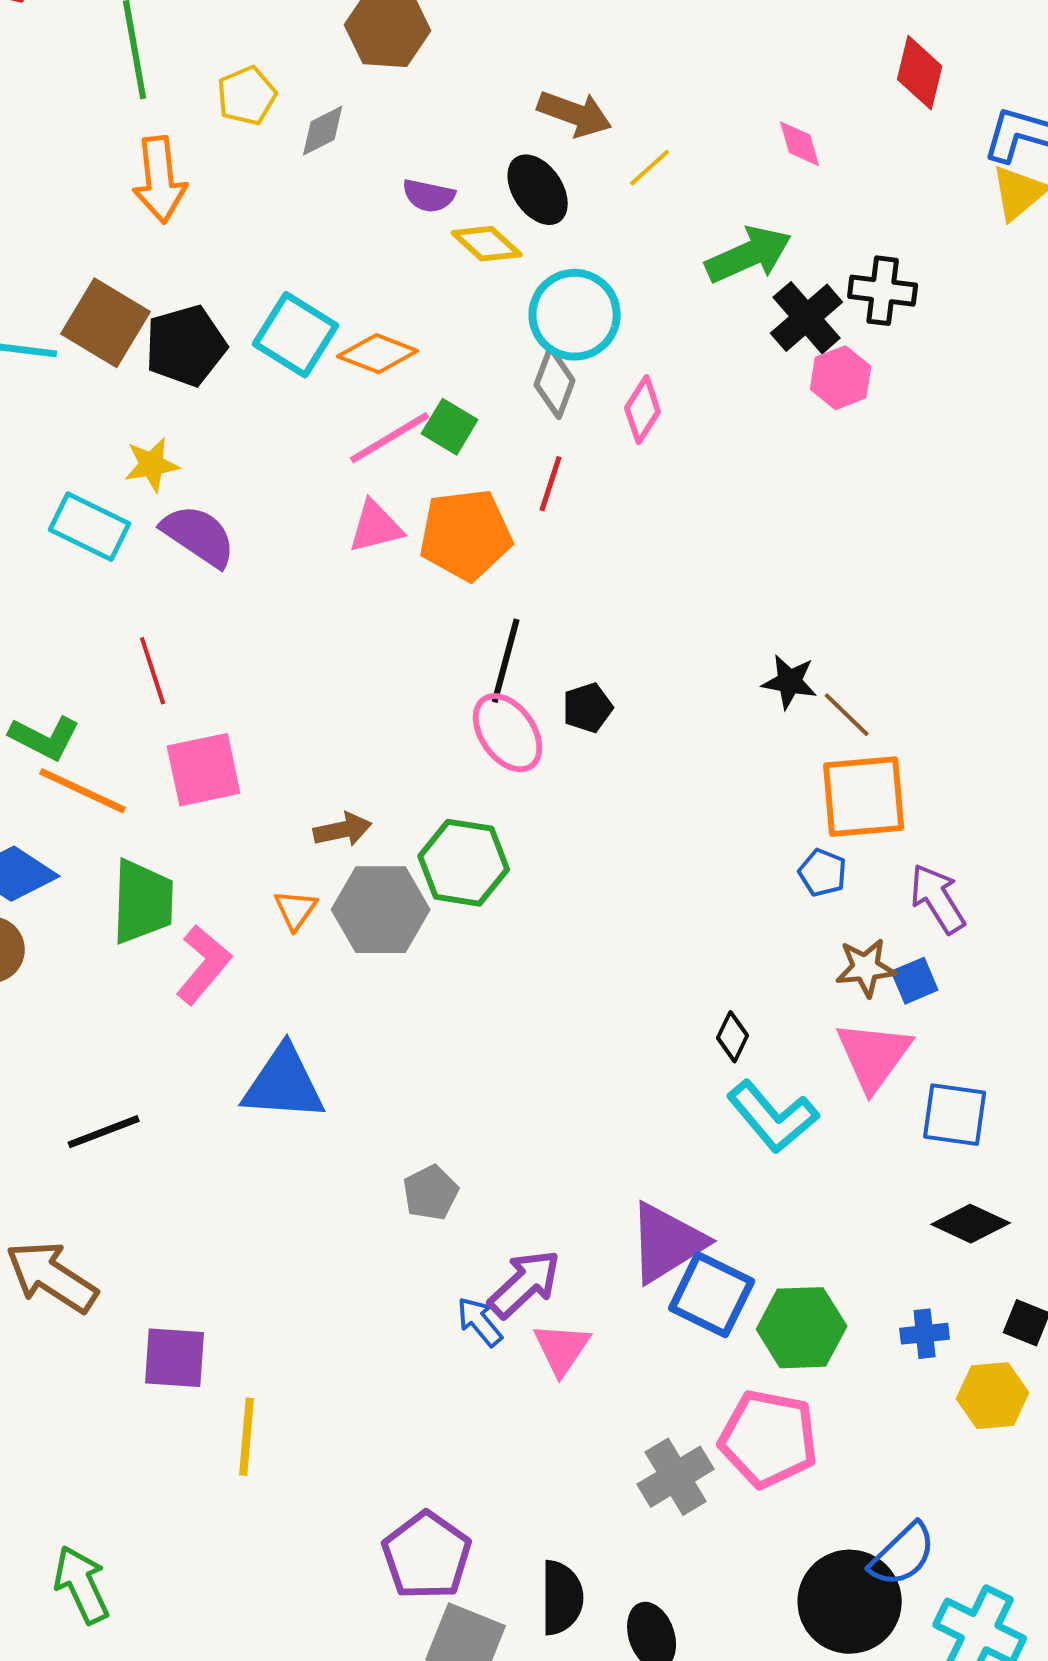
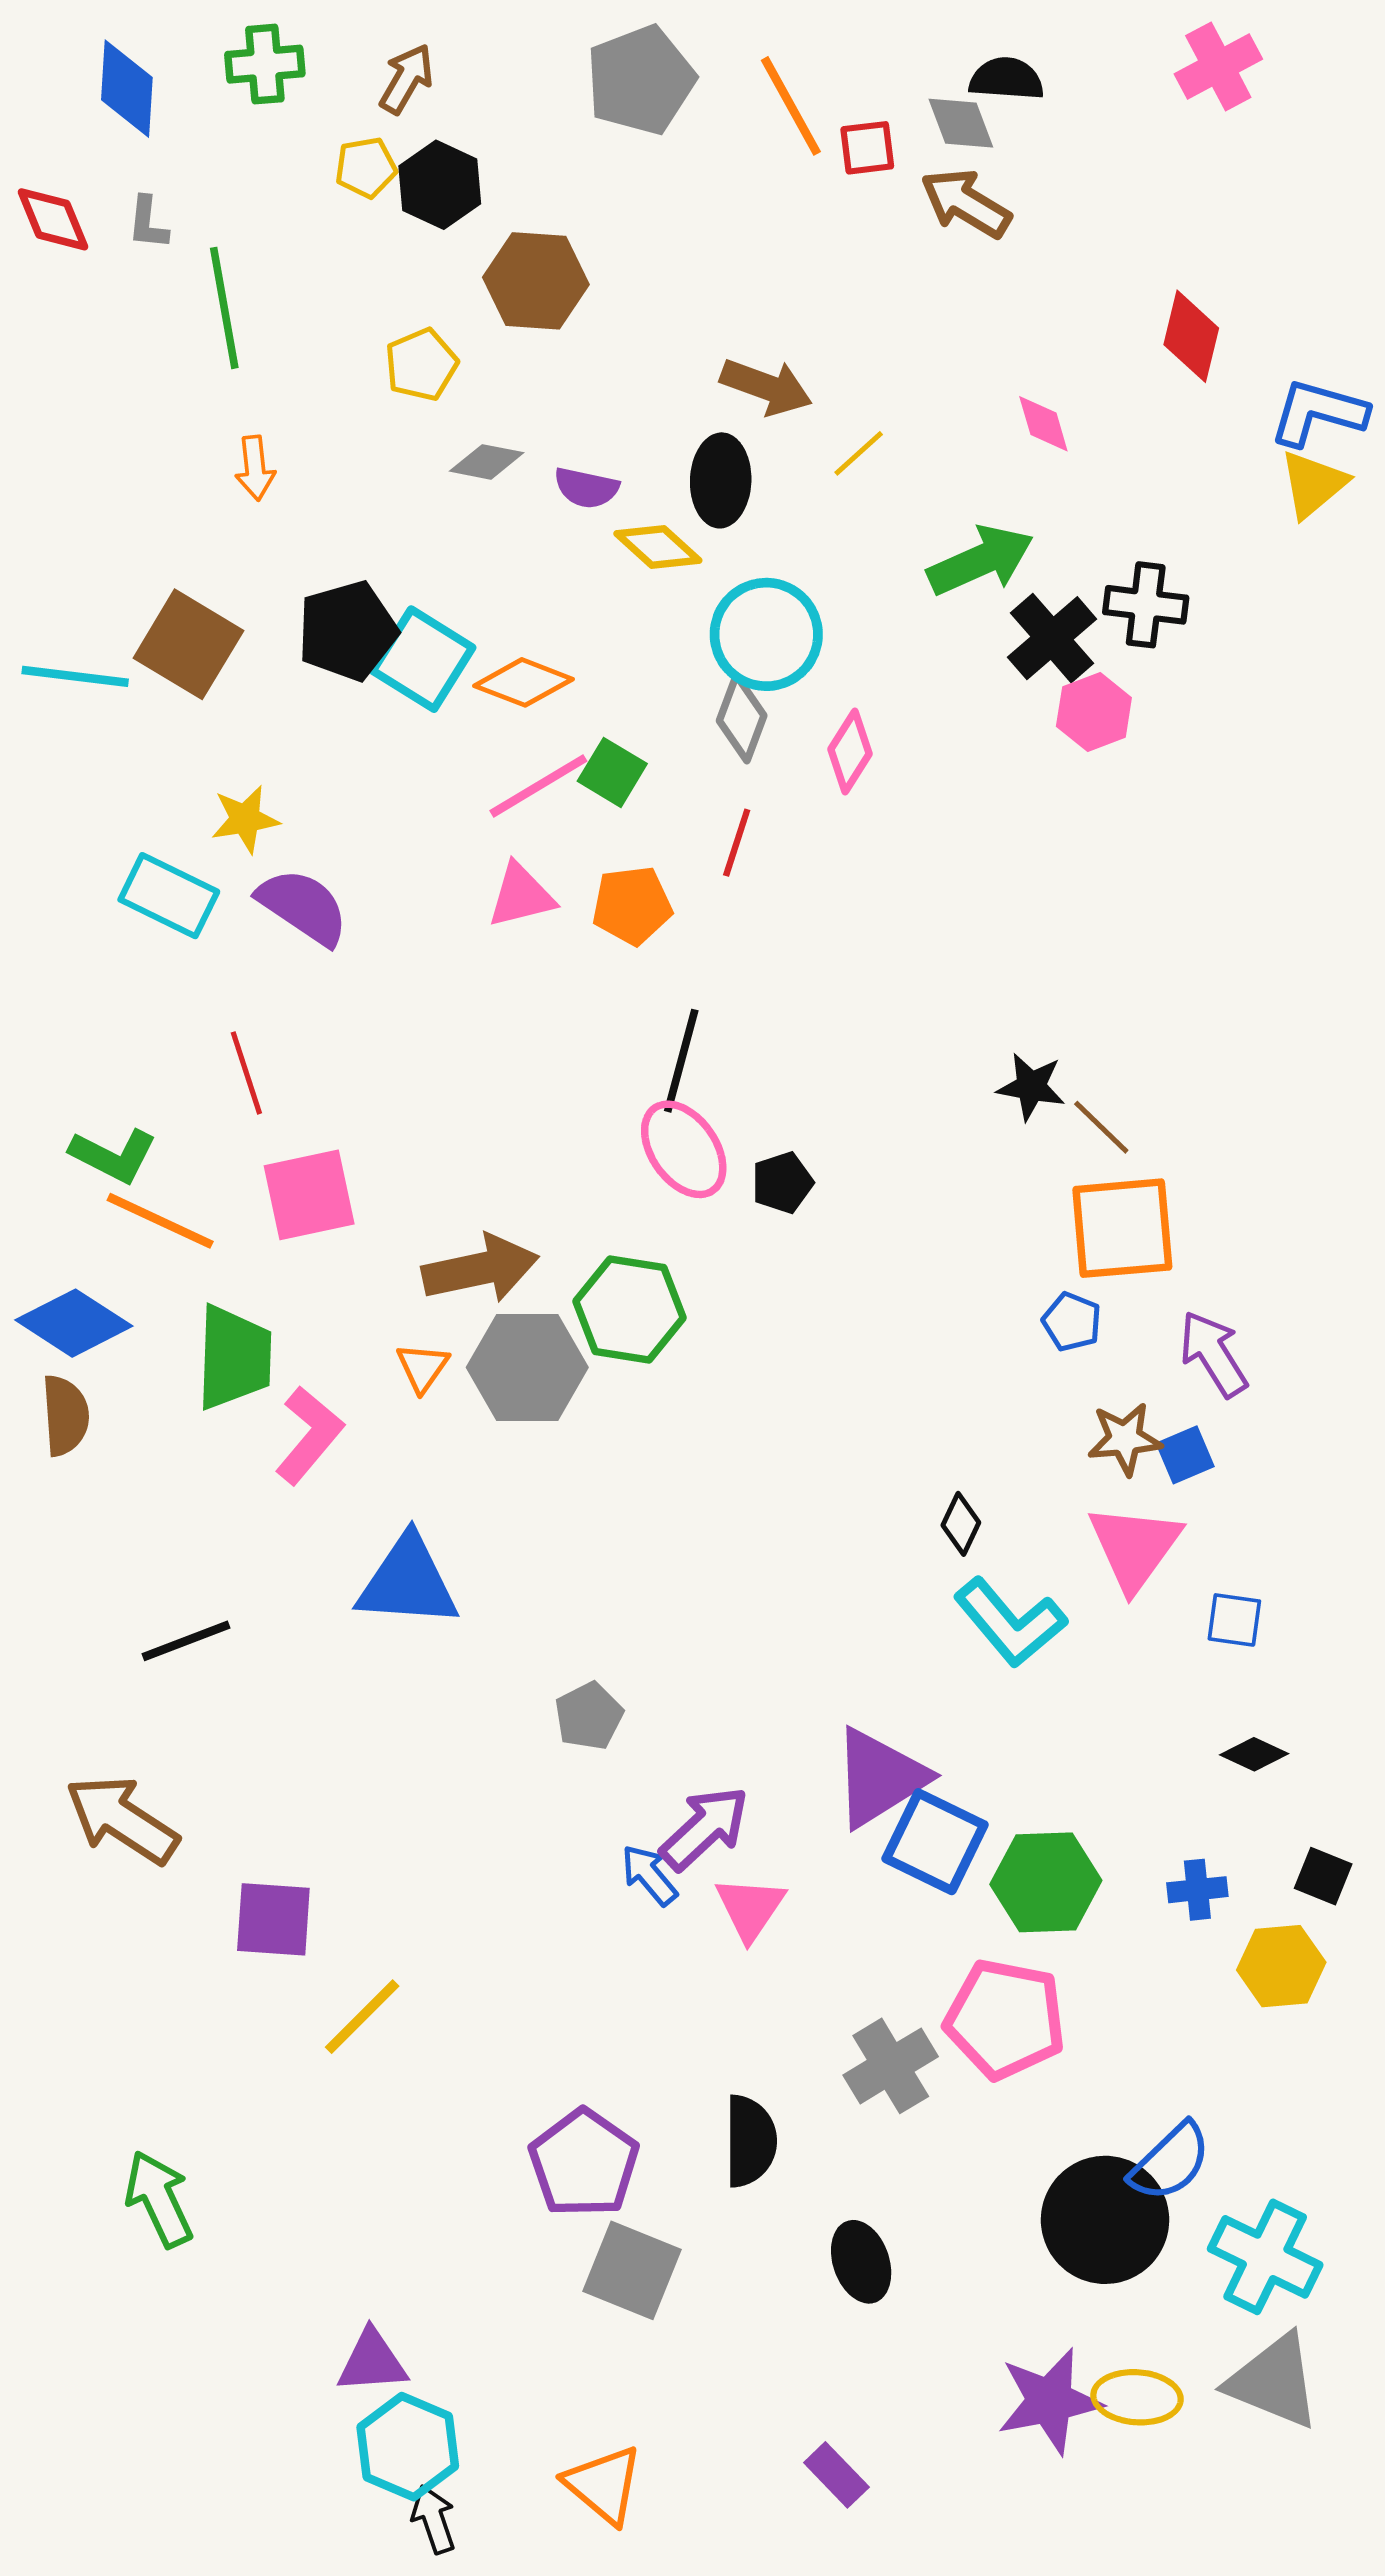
yellow pentagon: (247, 96) -> (421, 365), moved
gray diamond: (323, 131) -> (487, 462), moved, turned 38
orange arrow: (160, 180) -> (255, 468), size x0.6
black ellipse: (538, 190) -> (721, 480), turned 36
black pentagon: (186, 346) -> (347, 631), moved
orange pentagon: (466, 535) -> (632, 905), size x0.7
black pentagon: (588, 708) -> (782, 1183), moved
brown arrow: (343, 830) -> (480, 1269), size x1.6
blue square: (955, 1115) -> (1234, 1620), size x0.7
black diamond: (971, 1224) -> (1254, 1754), size x0.7
yellow line: (247, 1437) -> (362, 2017), turned 40
black semicircle: (562, 1598) -> (750, 2141), moved

